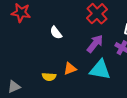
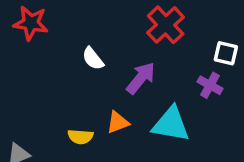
purple arrow: (95, 44) -> (141, 78), moved

